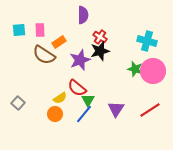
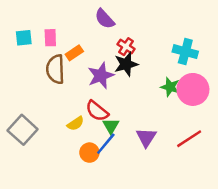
purple semicircle: (83, 15) -> (105, 19), turned 138
brown semicircle: (44, 55) -> (55, 69), turned 55
gray square: (18, 103) -> (23, 130), size x1.6
orange circle: (55, 114) -> (89, 153), moved

